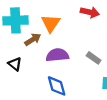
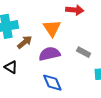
orange triangle: (51, 23) -> (52, 28), moved

